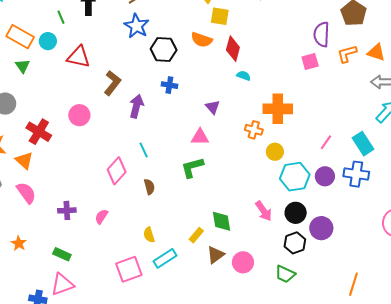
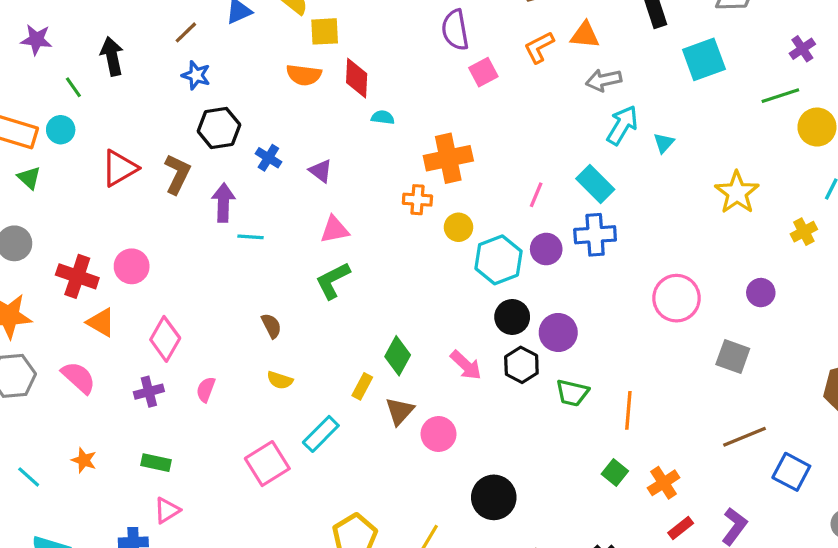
blue star: (137, 26) -> (196, 75), size x0.7
purple semicircle: (322, 34) -> (455, 30), moved
black hexagon: (164, 49) -> (219, 128), moved
red triangle: (79, 57) -> (119, 168), moved, turned -30
blue cross: (169, 85) -> (268, 158), turned 35
purple triangle: (213, 107) -> (321, 171), moved
pink circle: (79, 115) -> (132, 266), moved
cyan line: (144, 150) -> (251, 237), moved, turned -49
orange triangle: (24, 160) -> (101, 322), moved
pink diamond: (117, 171) -> (165, 339), moved
pink arrow: (264, 211) -> (466, 365), moved
green diamond: (222, 221) -> (398, 356), turned 50
yellow semicircle: (149, 235) -> (280, 380), moved, turned -42
pink circle: (243, 262) -> (438, 434), moved
green trapezoid: (285, 274) -> (572, 393), moved
pink triangle: (62, 284) -> (167, 510), size x0.7

